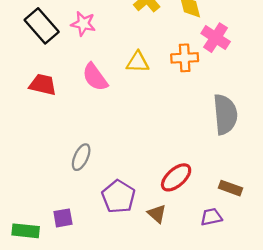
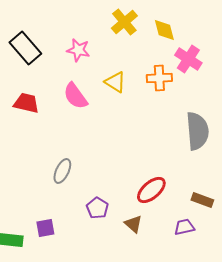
pink star: (83, 24) -> (78, 50), moved
yellow triangle: (138, 62) -> (115, 82), turned 30
purple pentagon: (118, 197) -> (97, 208), size x0.7

